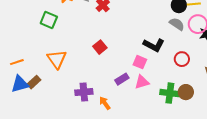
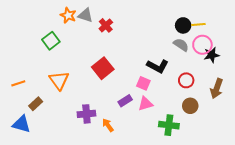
green square: (49, 20) -> (51, 41), turned 30
red square: (100, 47) -> (103, 68), size x1.5
blue triangle: (20, 84) -> (21, 124), moved, turned 30
brown circle: (186, 92) -> (190, 106), moved
green cross: (170, 93) -> (169, 125), moved

